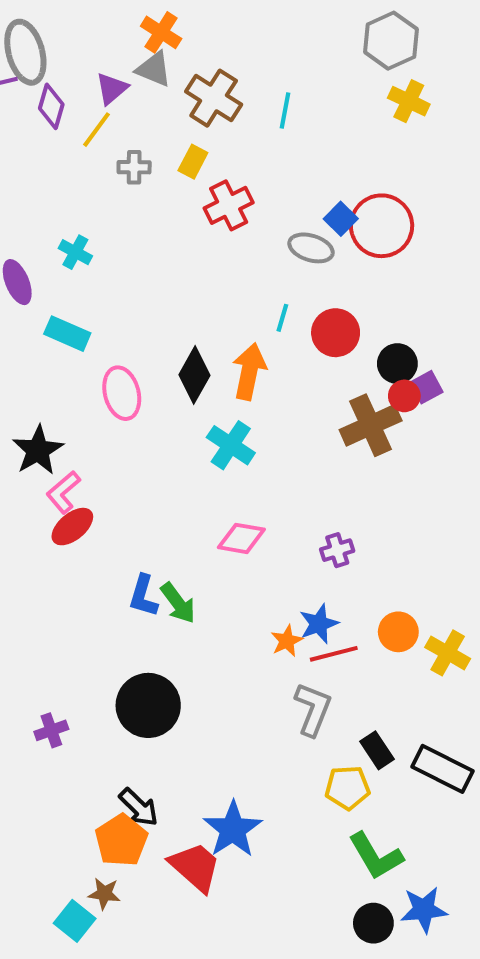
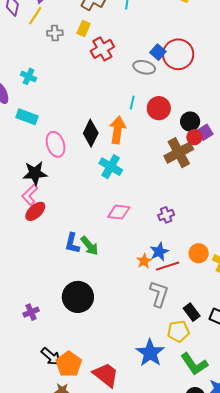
black star: (38, 450) -> (35, 173), moved, turned 30
black arrow: (139, 807) -> (51, 357), moved
blue star: (233, 829) -> (150, 353), moved

